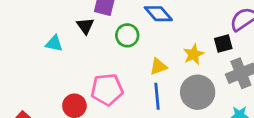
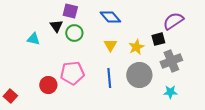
green circle: (127, 35) -> (74, 33), moved
yellow triangle: (158, 66) -> (110, 45), moved, turned -40

